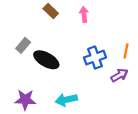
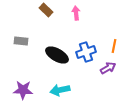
gray rectangle: (23, 45) -> (21, 41), turned 56
black ellipse: (46, 60) -> (57, 55), moved

